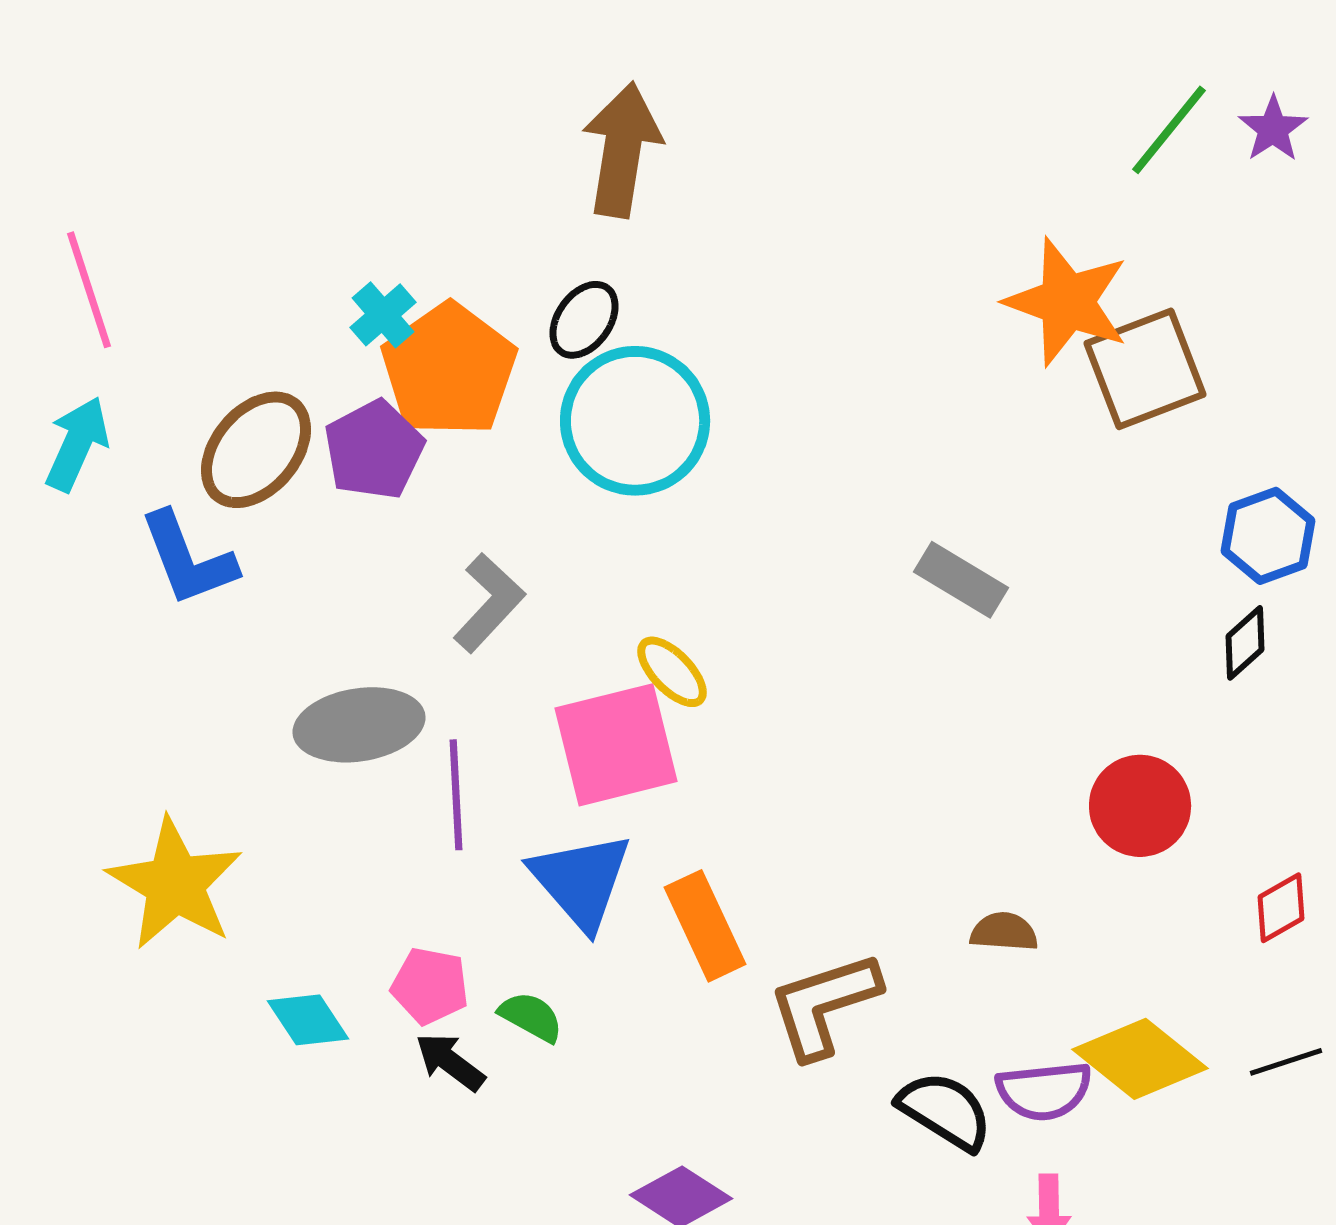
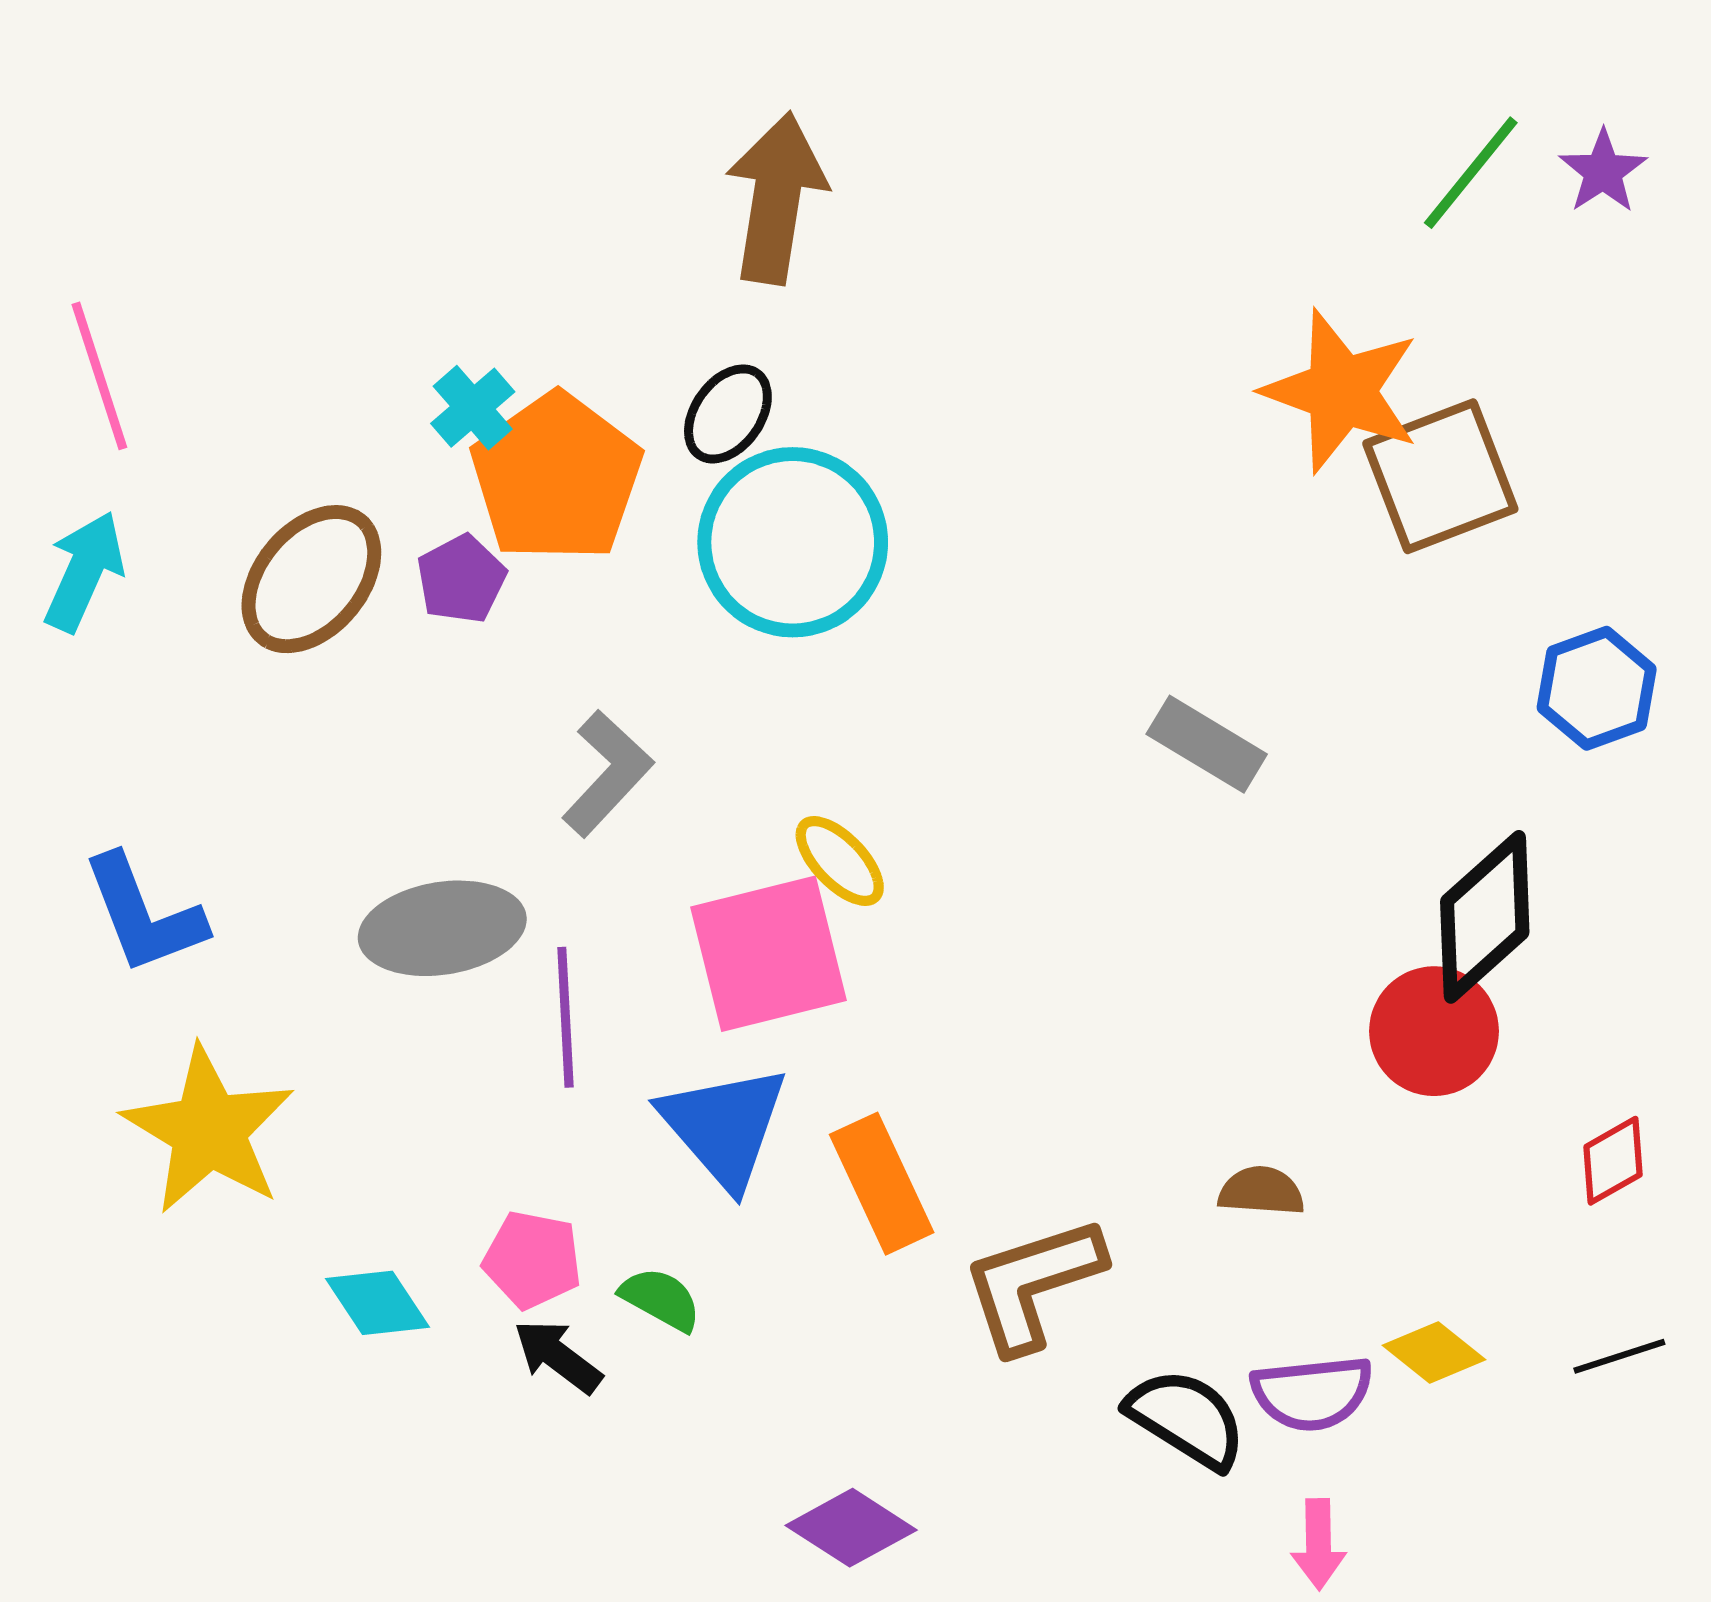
purple pentagon: (374, 450) -> (461, 579), size x0.7
blue L-shape: (188, 559) -> (144, 914), moved
black diamond: (1245, 643) -> (1485, 917), moved, size x1.8
yellow diamond: (1140, 1059) -> (1434, 1352), size x0.6

